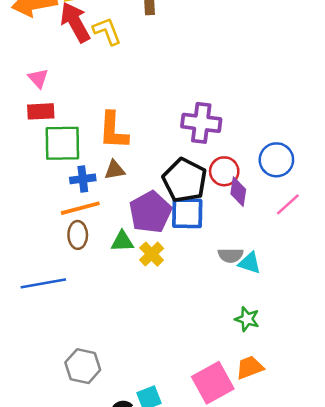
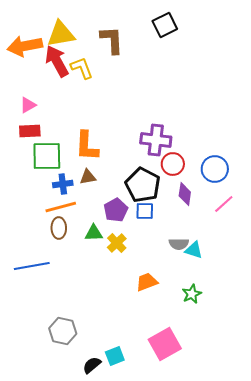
pink triangle: (38, 78) -> (28, 105), turned 42
red circle: (224, 171) -> (173, 164), moved
purple pentagon: (150, 212) -> (116, 210), size x0.7
blue square: (187, 213) -> (145, 211), size x0.7
green star: (247, 319) -> (192, 294), turned 30
orange trapezoid: (250, 367) -> (147, 282), moved

